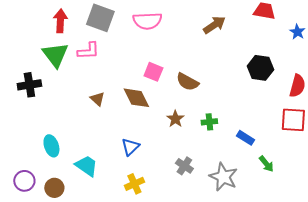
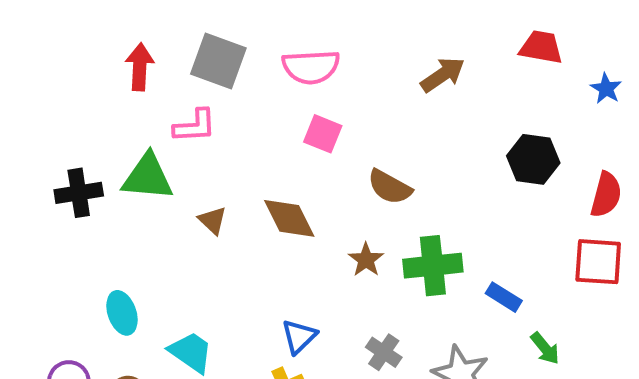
green triangle: (55, 55) -> (148, 177), moved, turned -48
pink square: (153, 72) -> (323, 134), moved
green cross: (209, 122) -> (433, 266), size x1.8
blue triangle: (130, 147) -> (299, 336), moved

